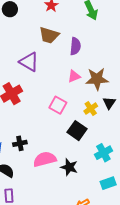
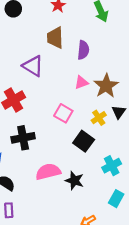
brown trapezoid: (49, 35) -> (55, 38), turned 70
brown star: (97, 79) -> (106, 86), turned -30
black cross: (20, 143) -> (23, 138), moved, size x1.5
cyan rectangle: (108, 183) -> (116, 199), turned -42

